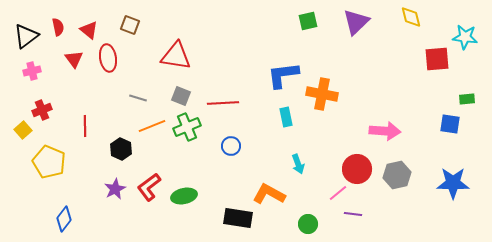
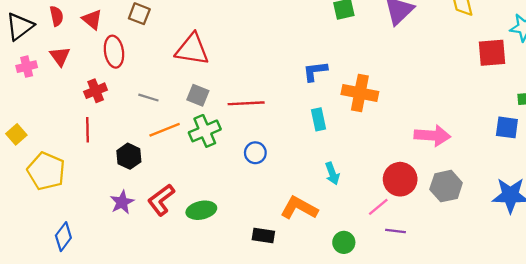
red triangle: (74, 59) -> (60, 56), moved
blue L-shape: (283, 75) -> (315, 71), size x0.7
red cross: (42, 110) -> (96, 91), moved
black rectangle: (238, 218) -> (263, 235), size x0.7

